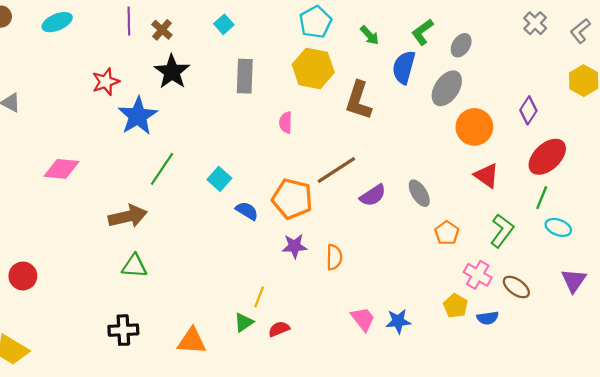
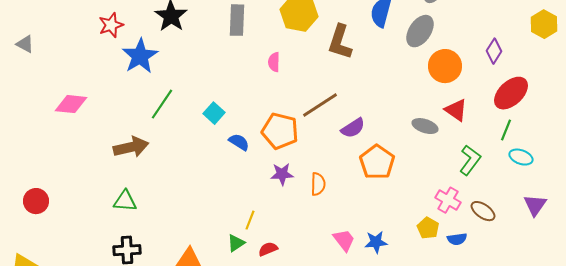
gray ellipse: (419, 193) -> (425, 126), moved, turned -40
orange pentagon: (447, 233) -> (377, 162), moved, size x1.6
green triangle: (134, 266) -> (125, 201), moved

